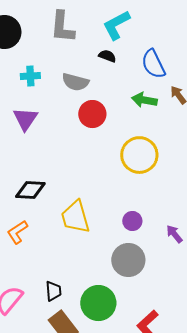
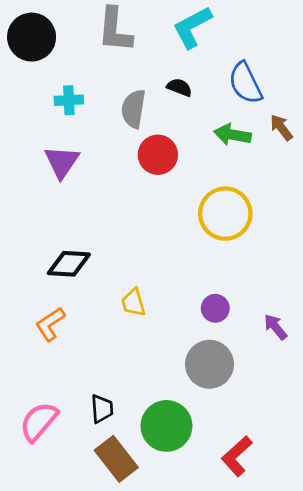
black semicircle: (107, 56) -> (179, 87), moved
gray semicircle: (75, 82) -> (133, 109), turned 84
yellow trapezoid: (75, 217) -> (133, 303), size x0.6

